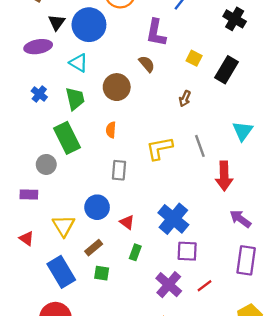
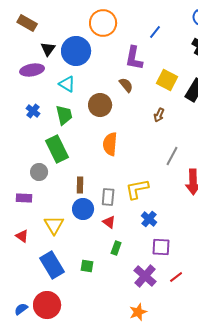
yellow square: (194, 58) -> (167, 80), size x1.5
orange semicircle: (111, 130) -> (110, 144), moved, size x1.6
gray line: (200, 146) -> (172, 156), turned 48
yellow L-shape: (159, 148) -> (137, 189), moved
gray rectangle: (119, 170) -> (108, 197), moved
blue cross: (173, 219) -> (149, 219), size x0.6
brown rectangle: (94, 248) -> (80, 185), moved, turned -49

